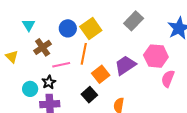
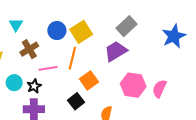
pink hexagon: (156, 56) -> (133, 85), moved
purple trapezoid: (125, 65) -> (116, 51), moved
cyan circle: (30, 89) -> (14, 83), moved

